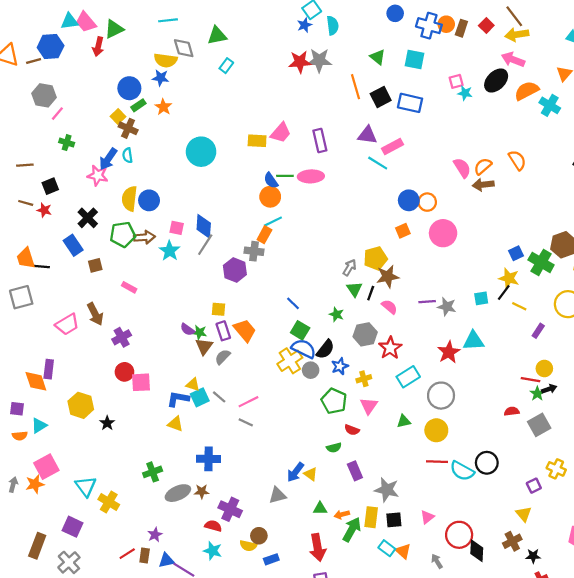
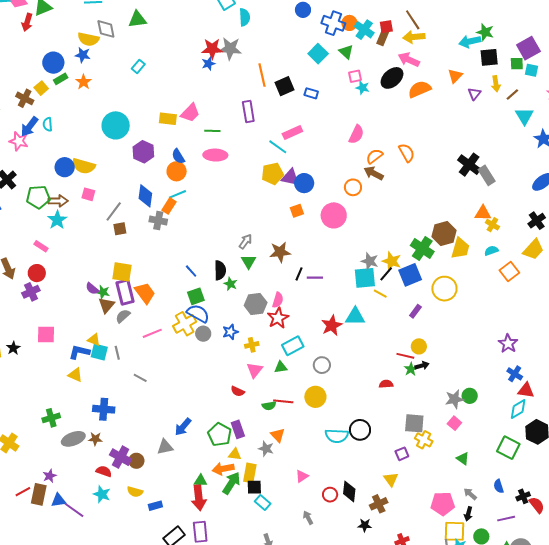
blue star: (304, 25) -> (208, 64), moved
red square: (486, 26) -> (386, 27), turned 32
brown rectangle: (461, 28) -> (383, 38), moved
green triangle: (378, 57) -> (346, 52), moved
cyan square: (414, 59) -> (318, 54), turned 30
cyan rectangle: (226, 66) -> (138, 66), moved
blue rectangle: (410, 103) -> (311, 93), size x0.6
cyan cross: (550, 105) -> (364, 30), moved
brown cross: (128, 128) -> (25, 98), moved
purple triangle: (367, 135) -> (290, 177), moved
purple rectangle: (320, 140) -> (248, 111), moved
pink semicircle: (462, 168) -> (356, 134), moved, turned 54
green line: (285, 176) -> (212, 131), moved
brown arrow: (483, 185) -> (374, 173), turned 30
yellow semicircle: (130, 199) -> (84, 166), moved, turned -85
orange circle: (427, 202) -> (353, 187), moved
blue diamond: (204, 226) -> (145, 196), moved
cyan star: (170, 251) -> (57, 220), moved
blue square: (516, 253) -> (410, 275), moved, size x1.6
yellow pentagon: (375, 258) -> (273, 174), moved
brown square: (95, 265) -> (120, 229), moved
purple hexagon: (235, 270) -> (143, 152), moved
black line: (371, 293) -> (299, 274), moved
cyan square: (481, 298) -> (365, 278), size x1.6
yellow line: (519, 306) -> (380, 294), moved
pink semicircle: (389, 307) -> (278, 300), moved, turned 63
gray star: (447, 307) -> (370, 261), moved
yellow square: (218, 309) -> (122, 272), size x1.5
green square: (300, 330) -> (196, 296), turned 36
purple rectangle: (223, 331) -> (125, 292), size x1.4
black semicircle: (325, 349) -> (220, 270), moved, turned -42
red circle: (124, 372) -> (37, 273), moved
gray circle: (441, 396) -> (322, 365), size x0.7
cyan square: (200, 397) -> (99, 352), turned 36
gray line: (219, 397) -> (117, 353), turned 32
green pentagon: (334, 401) -> (220, 435), moved
pink line: (248, 402) -> (152, 333), moved
green triangle: (404, 421) -> (281, 367), moved
black star: (107, 423) -> (13, 348), moved
gray square: (539, 425) -> (414, 423), moved, turned 30
green semicircle: (334, 448) -> (269, 406), moved
red line: (437, 462) -> (283, 401), moved
cyan semicircle: (462, 471) -> (337, 436), turned -30
yellow triangle: (311, 474) -> (235, 454), moved, turned -32
gray star: (387, 490) -> (266, 449), size x0.7
green triangle: (320, 508) -> (201, 481), moved
orange arrow: (342, 515) -> (223, 469), size x1.5
black square: (394, 520) -> (254, 487), moved
red circle: (459, 535) -> (330, 495), size x0.6
brown circle: (259, 536) -> (136, 461), moved
orange triangle: (403, 551) -> (278, 435), moved
black diamond: (477, 551) -> (349, 491), moved
brown rectangle: (145, 555) -> (39, 494), size x1.5
black star: (533, 556) -> (365, 525), moved

